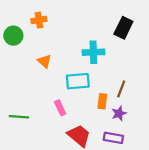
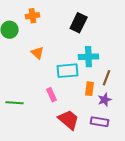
black rectangle: (123, 28) -> (79, 23), moved
cyan cross: (93, 52) -> (89, 57), moved

